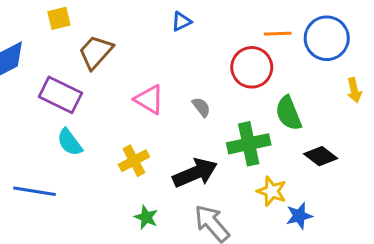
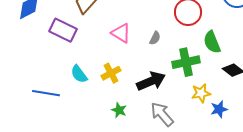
gray semicircle: (201, 107) -> (155, 38), turned 64
cyan semicircle: (70, 142) -> (79, 74), moved
yellow star: (272, 191) -> (201, 93), turned -30

